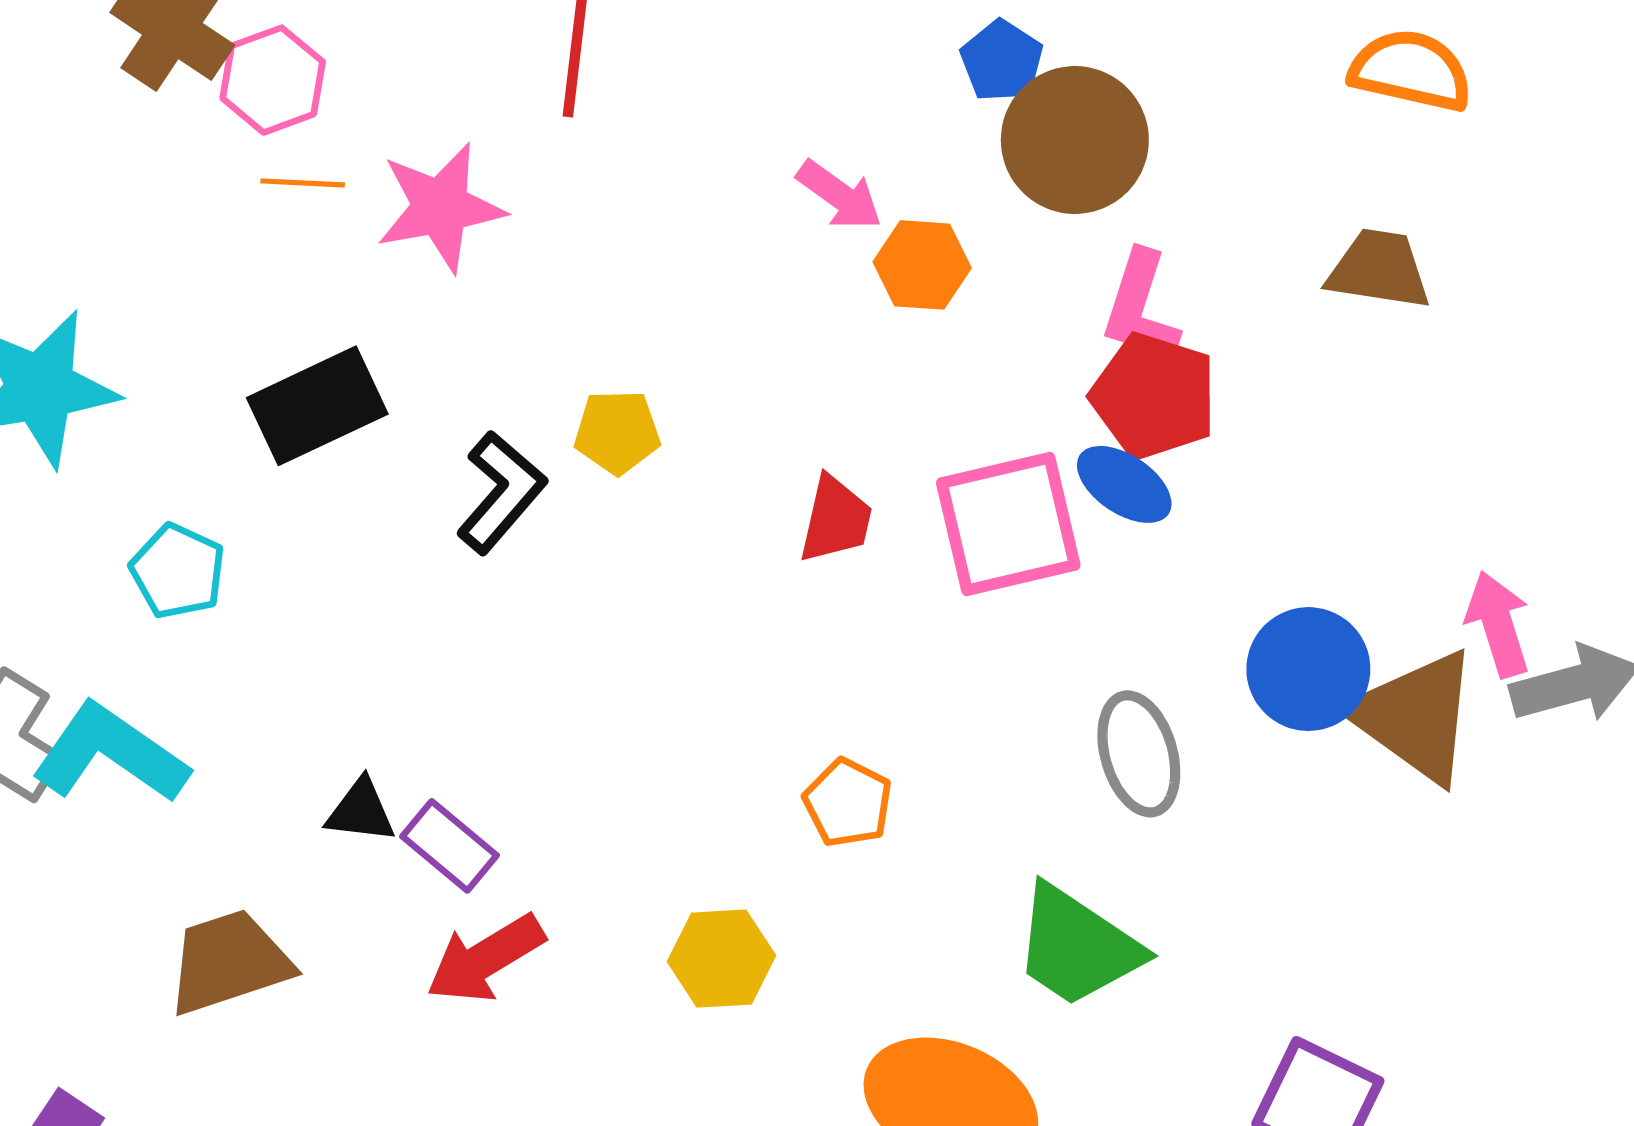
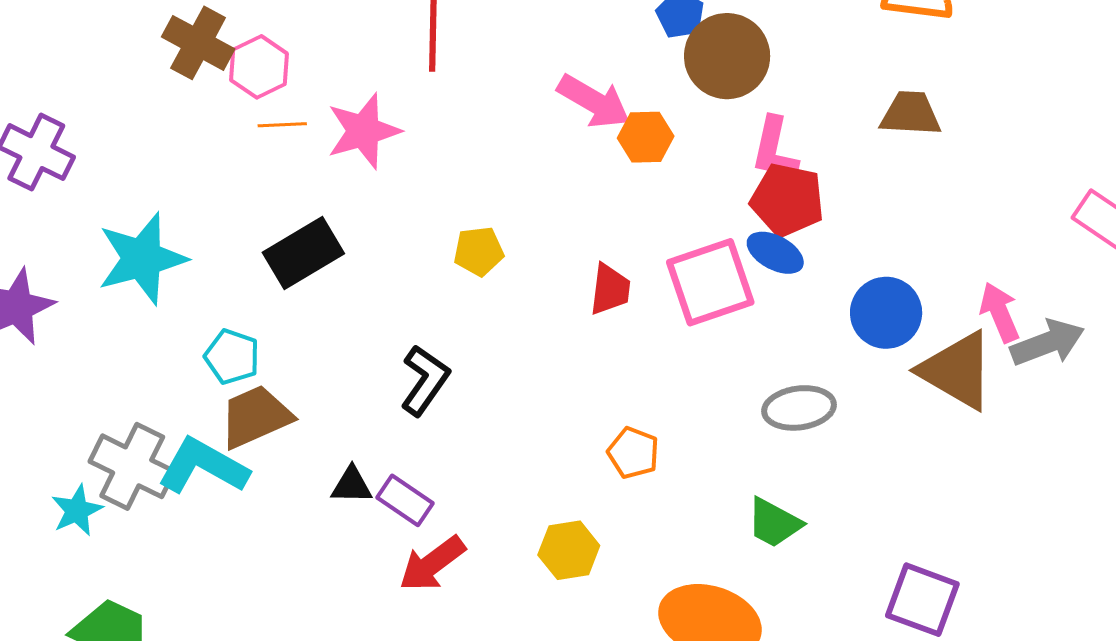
pink arrow: (839, 195) -> (594, 101), size x1.4
black L-shape: (501, 492) -> (425, 380), moved
blue circle: (1308, 669) -> (886, 313), moved
gray ellipse: (1139, 754) -> (799, 408), turned -76
green trapezoid: (1077, 946) -> (774, 523), size x0.7
brown trapezoid: (229, 962) -> (256, 417), moved

